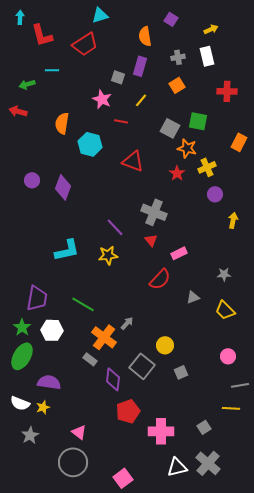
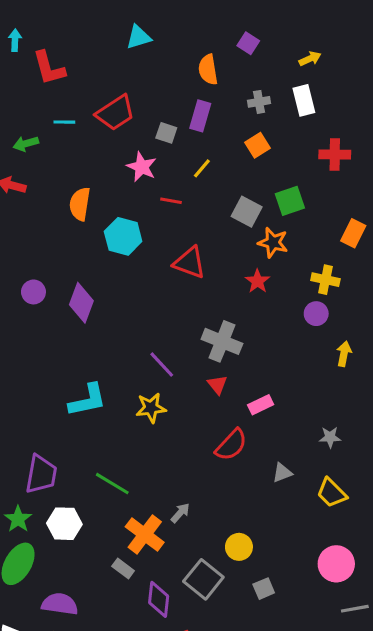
red trapezoid: (85, 44) -> (115, 113), moved
green square: (198, 121) -> (290, 201), turned -30
yellow cross: (207, 167) -> (325, 280), moved, turned 36
pink circle: (228, 356) -> (336, 564), size x1.5

